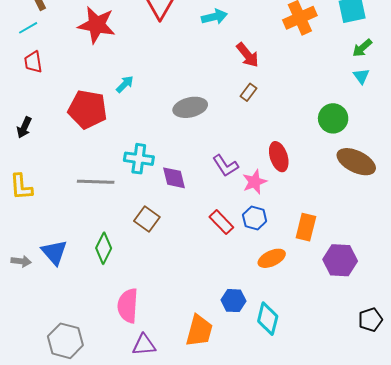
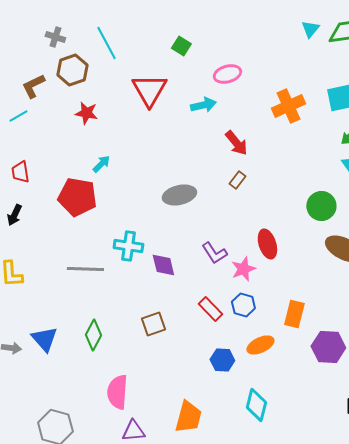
red star: (97, 25) -> (86, 113), size x0.6
red trapezoid: (33, 62) -> (20, 172), moved
cyan arrow: (125, 84) -> (101, 164), moved
brown square: (147, 219) -> (153, 324), moved, turned 35
blue hexagon: (233, 301) -> (222, 360), moved

